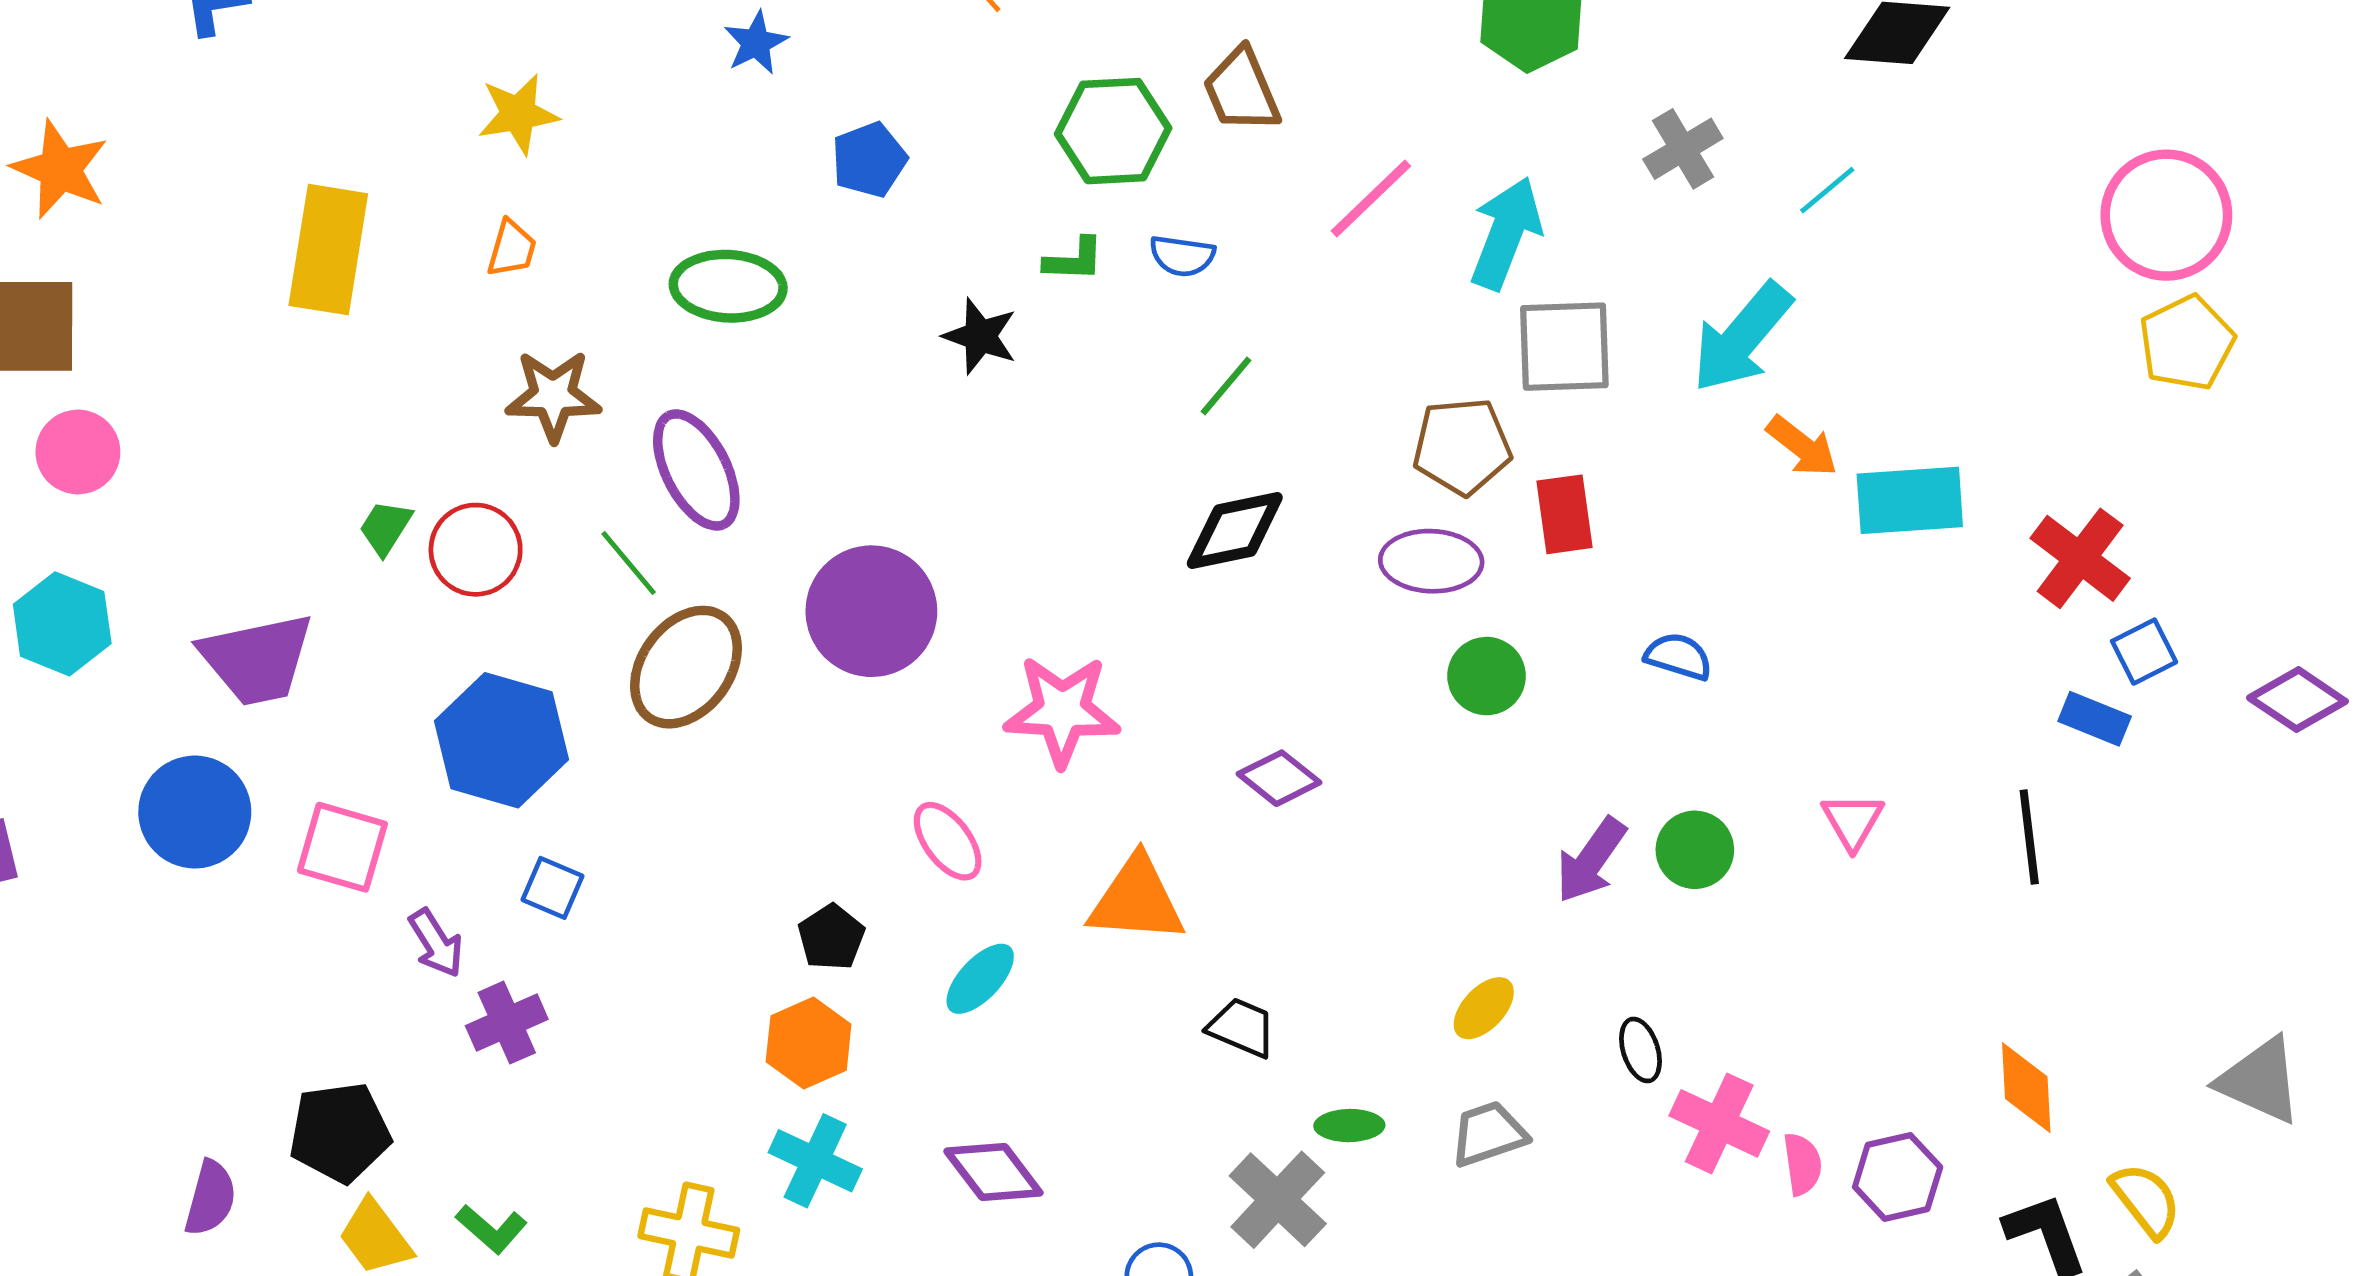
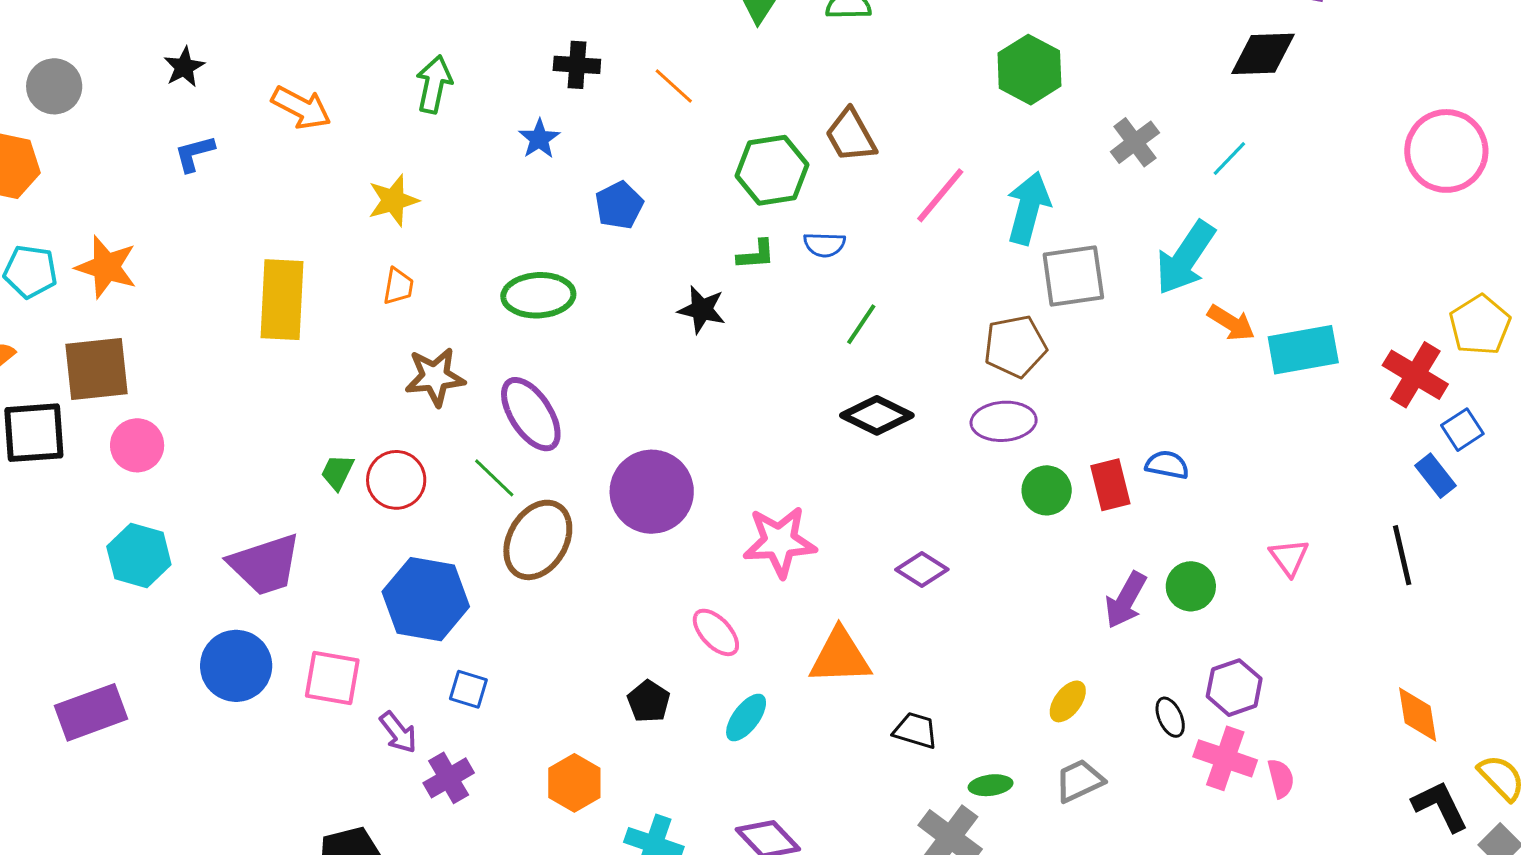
yellow pentagon: (2187, 343) -> (1480, 325), moved
red rectangle: (1565, 514) -> (1110, 485), moved
black diamond: (1235, 530) -> (877, 415), turned 44
blue rectangle: (2095, 719) -> (1436, 476), turned 36
orange hexagon: (809, 1043) -> (574, 783), moved
purple hexagon: (1898, 1177) -> (1234, 688), moved

